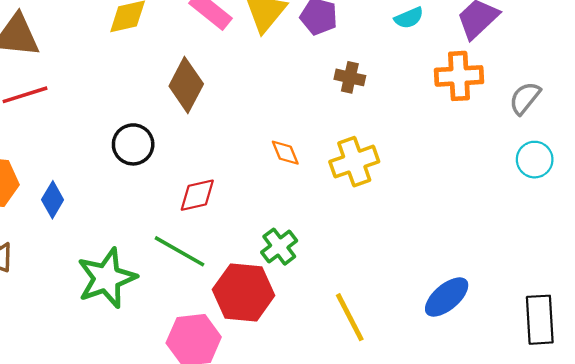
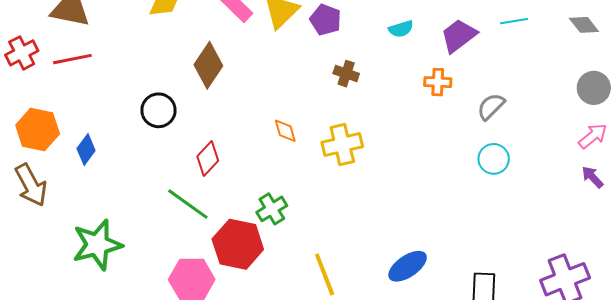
orange cross: (459, 76) -> (438, 82), size x0.7
red diamond: (197, 195) -> (208, 158), turned -40
green star: (107, 278) -> (97, 245), moved

